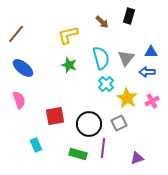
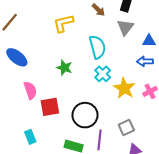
gray triangle: (126, 58) -> (125, 27), moved
green star: (69, 65) -> (64, 68), moved
pink semicircle: (19, 100) -> (30, 90), moved
gray square: (119, 123) -> (126, 127), moved

